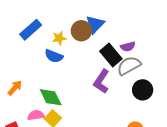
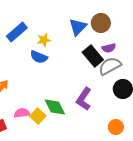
brown circle: (81, 31) -> (101, 23), moved
purple L-shape: (101, 81) -> (84, 99), moved
green diamond: (51, 97) -> (55, 107), moved

